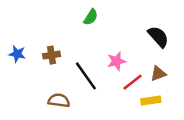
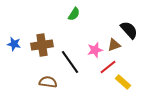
brown cross: (52, 55) -> (42, 45), size x1.5
brown triangle: (158, 73) -> (114, 45), moved
yellow rectangle: (151, 100) -> (123, 82), turned 49

